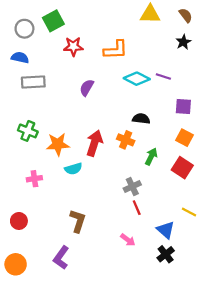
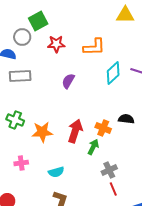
gray circle: (24, 29) -> (22, 37), moved
cyan diamond: (137, 79) -> (113, 73), turned -70
black semicircle: (141, 119) -> (126, 119), moved
green arrow: (151, 156) -> (93, 147), moved
cyan semicircle: (73, 169) -> (56, 172), moved

